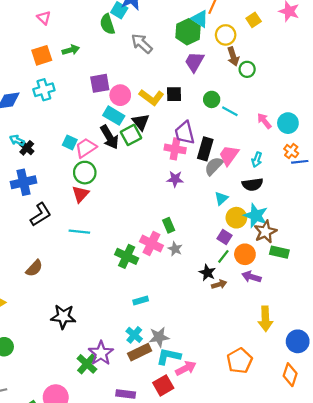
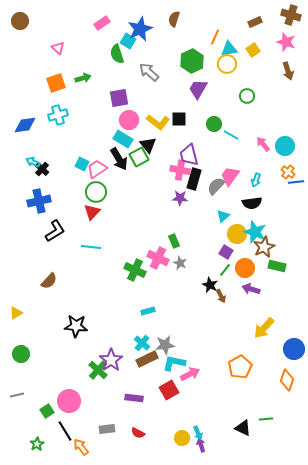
cyan triangle: (200, 19) -> (229, 49), moved, turned -42
brown arrow: (233, 56) -> (288, 71), moved
purple square: (100, 83) -> (119, 98), moved
black rectangle: (205, 149) -> (194, 179), moved
brown arrow: (219, 284) -> (221, 296), turned 80
yellow arrow: (265, 319) -> (264, 328), turned 45

